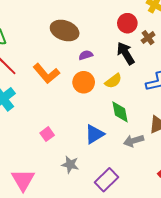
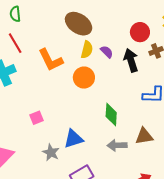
purple semicircle: (86, 55) -> (107, 52), moved, turned 48
yellow semicircle: (113, 81) -> (87, 50), moved, turned -54
blue triangle: (94, 134) -> (73, 139), moved

